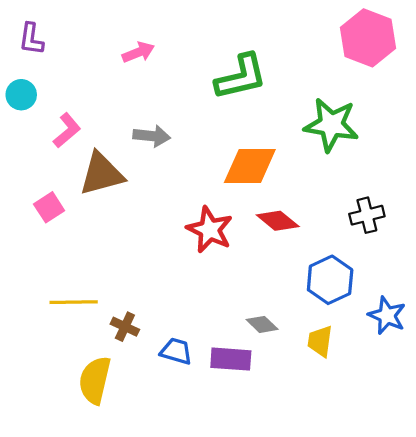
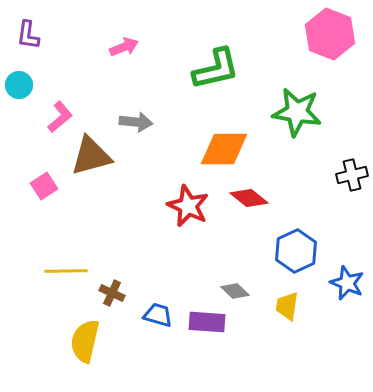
black cross: (367, 215) -> (352, 175), moved

